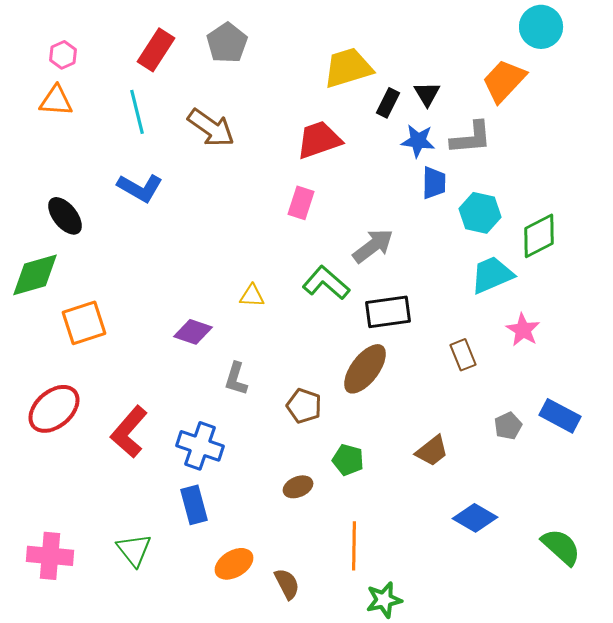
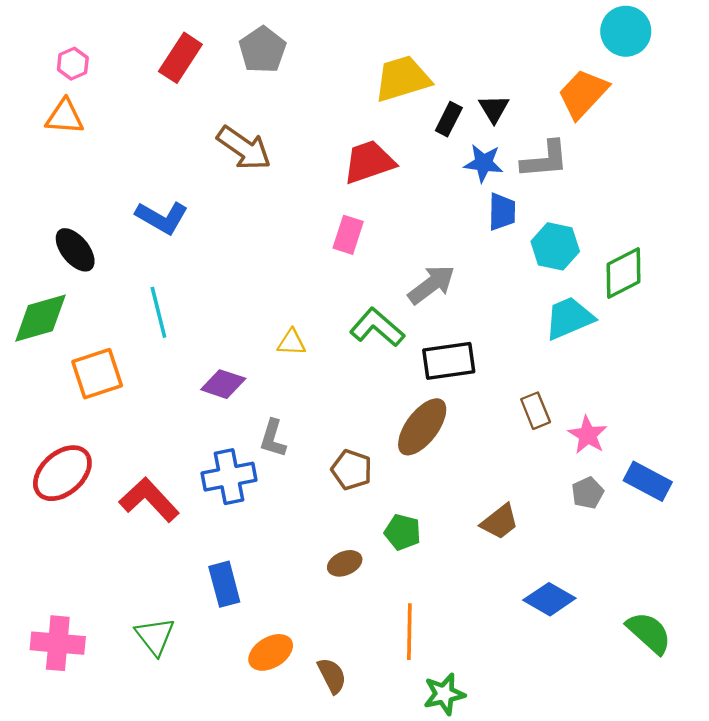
cyan line: (137, 112) -> (158, 312), moved
pink star: (523, 330) -> (588, 435), moved
red L-shape: (129, 432) -> (149, 500), turned 96
blue cross: (200, 446) -> (229, 477), moved, turned -30

